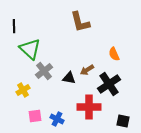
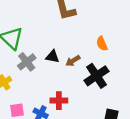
black triangle: (69, 78) -> (52, 56), moved
red cross: (89, 107) -> (59, 101), moved, size x0.7

